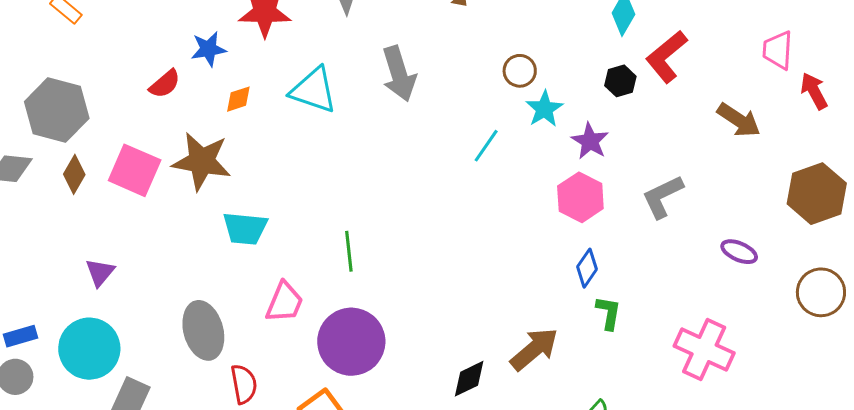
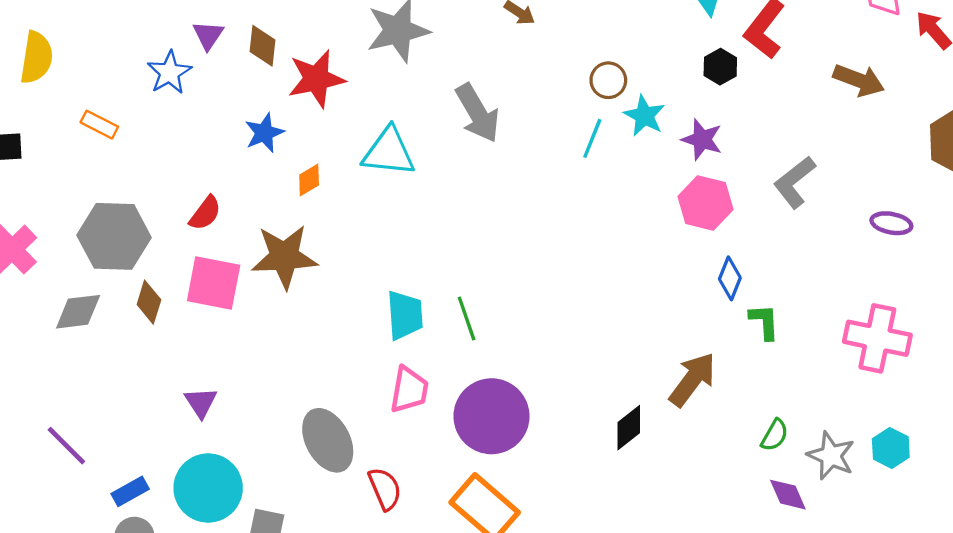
red semicircle: (165, 84) -> (205, 213), moved
cyan line: (486, 146) -> (592, 138), moved
cyan trapezoid: (245, 229) -> (405, 315), moved, turned -87

